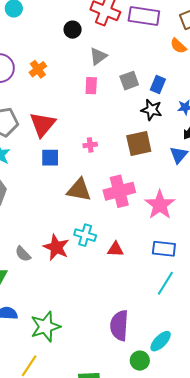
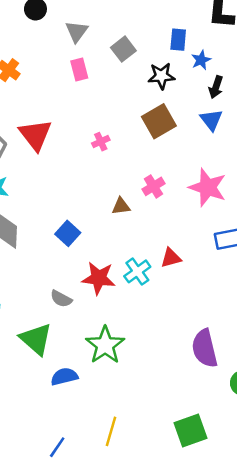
blue rectangle: (158, 84) -> (178, 40), moved
blue square: (50, 158) -> (68, 233), moved, turned -30
brown triangle: (79, 190) -> (121, 206), moved, size x0.6
pink cross: (119, 191) -> (153, 186), size x0.6
cyan cross: (85, 235) -> (137, 271), moved, turned -35
green star: (45, 327) -> (105, 345), moved

